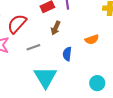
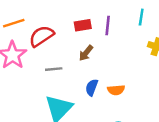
orange semicircle: (92, 39) -> (116, 90), moved

